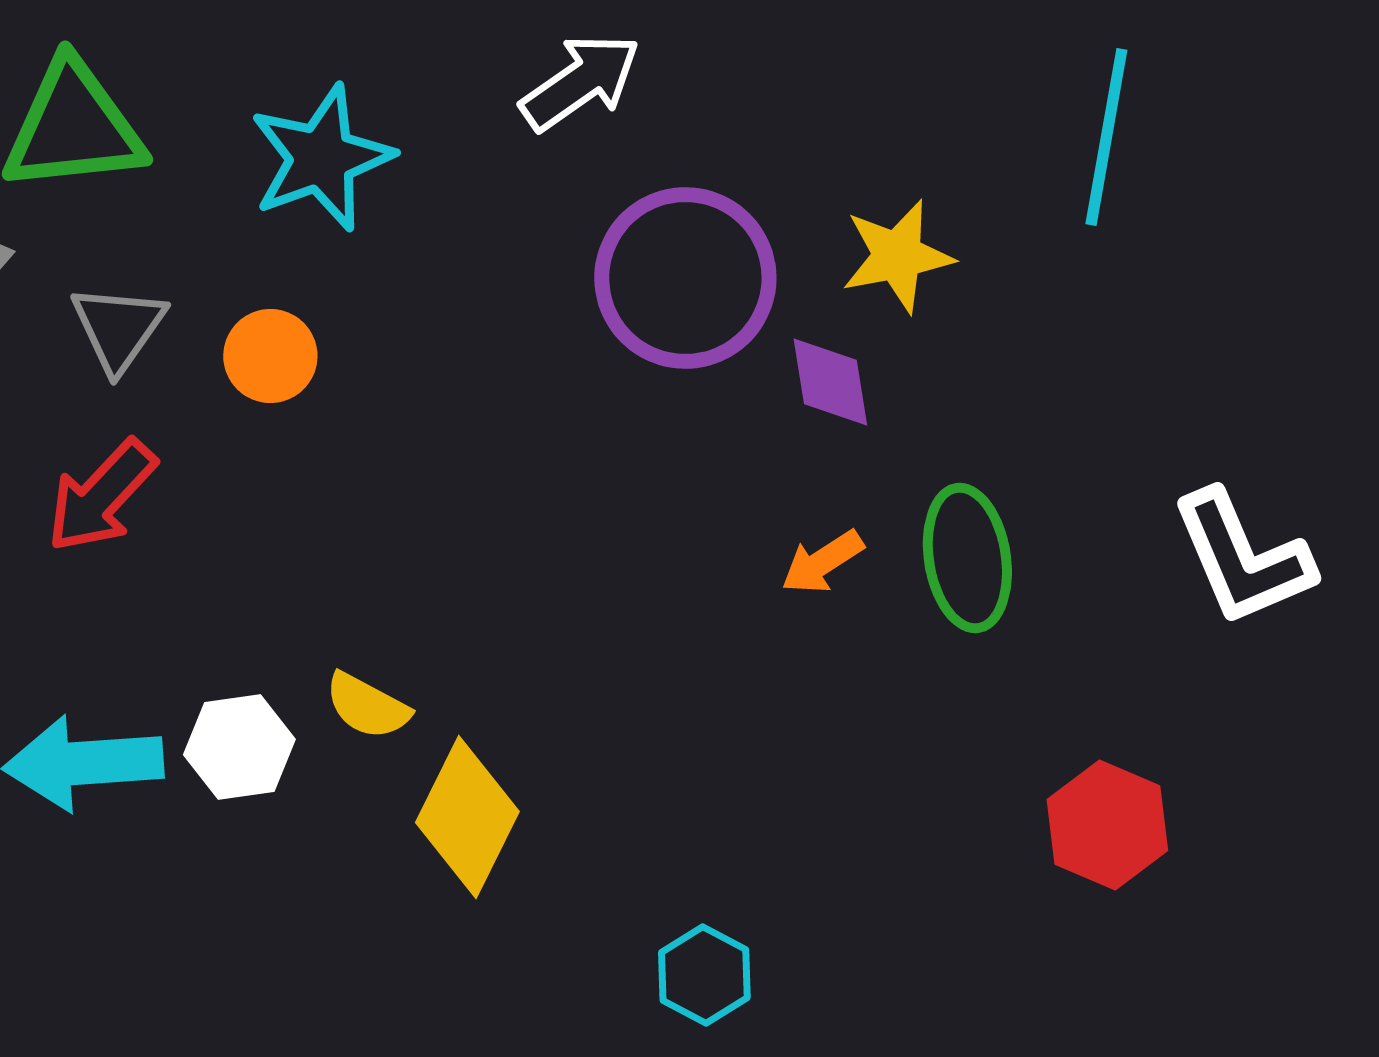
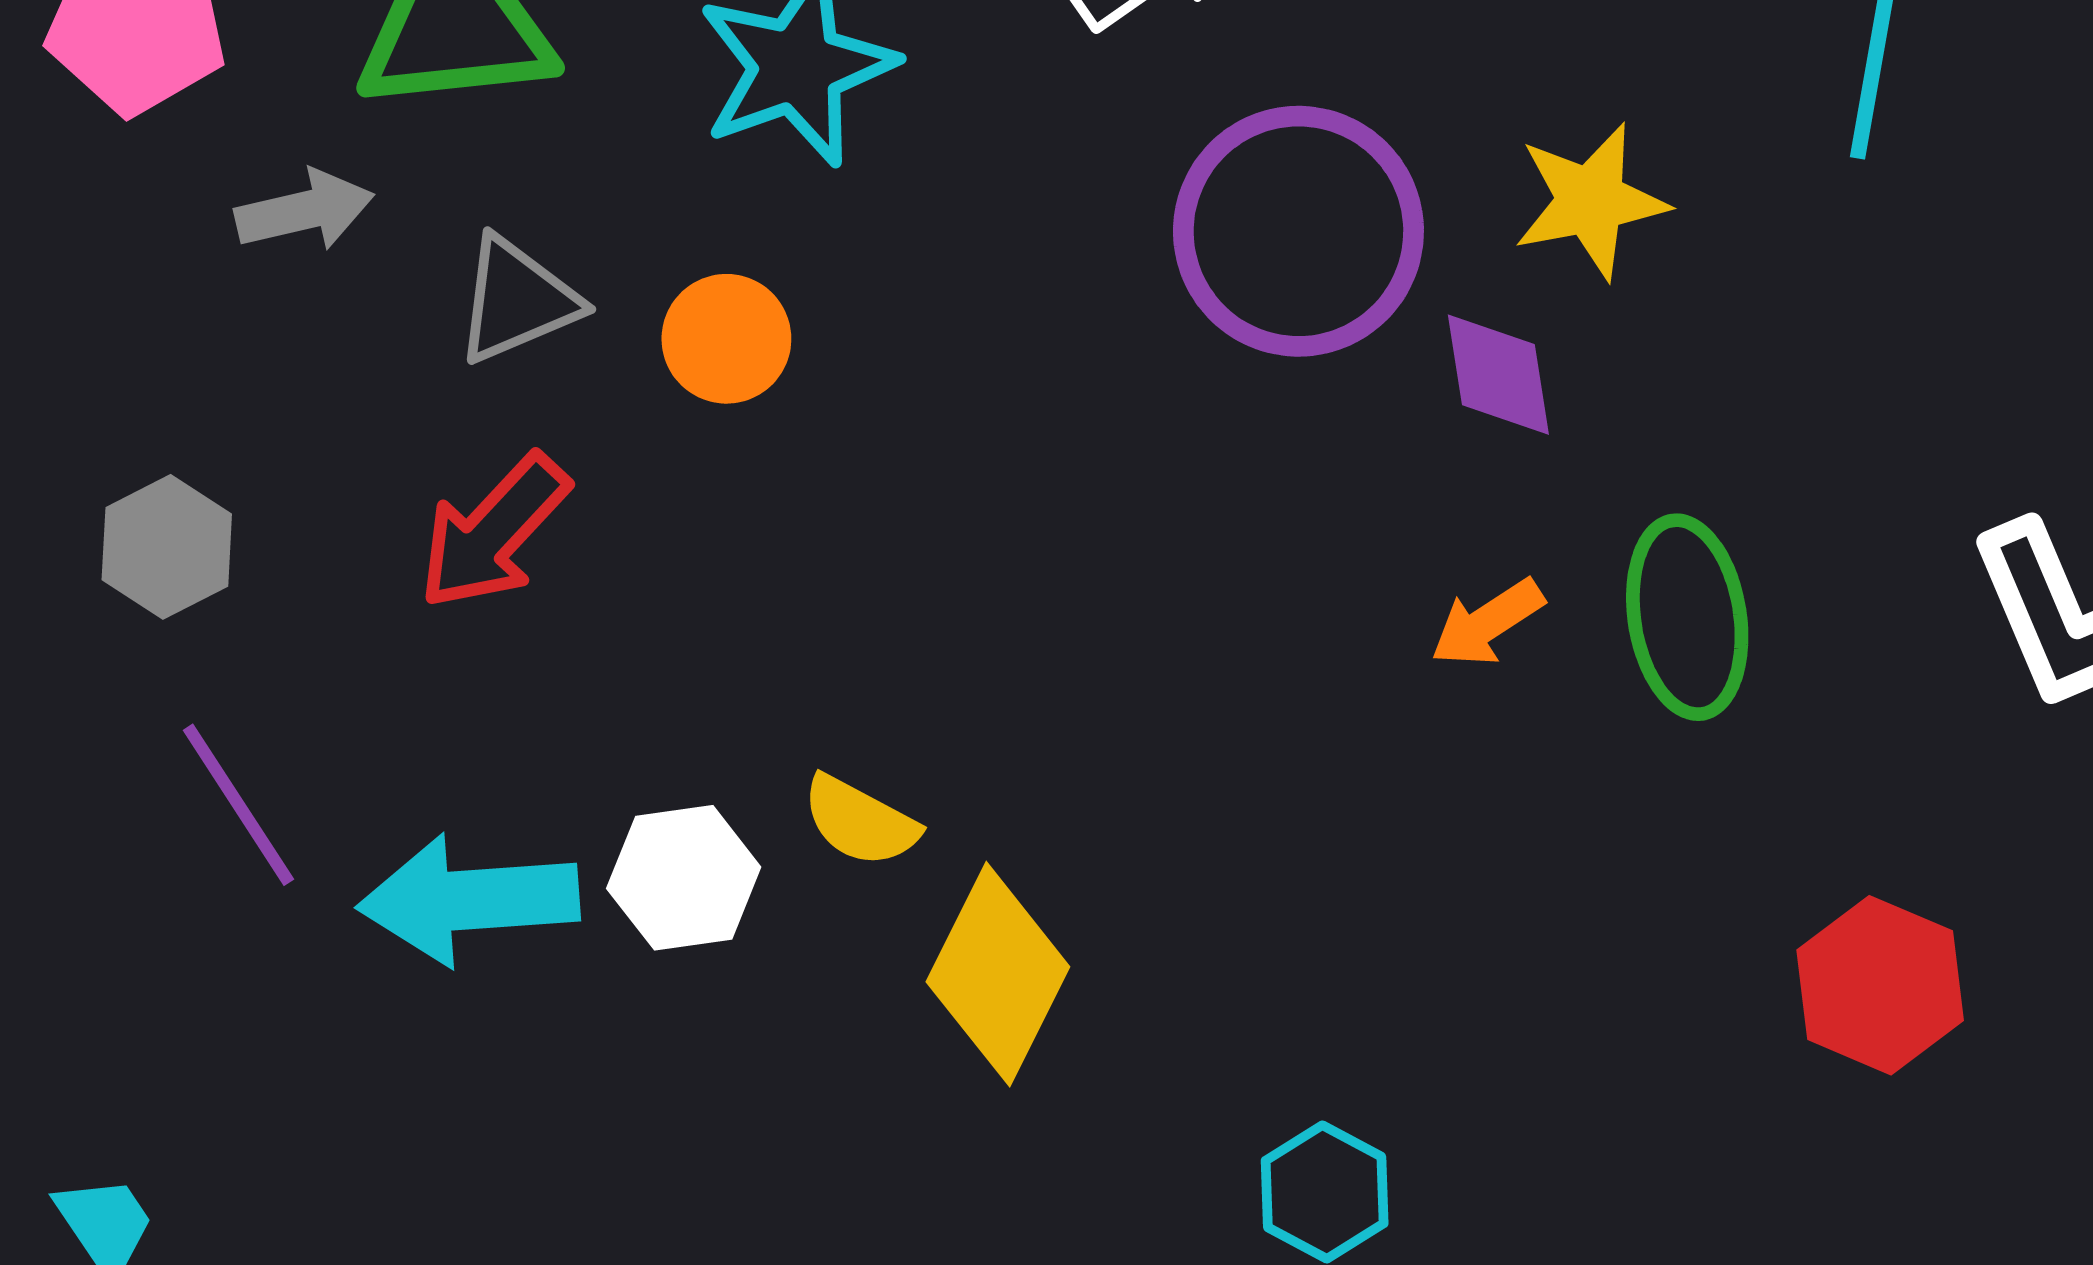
gray triangle: (118, 328) -> (517, 300), turned 32

